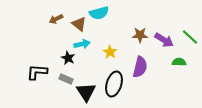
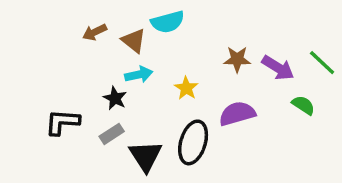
green semicircle: (179, 62) -> (303, 105), turned 32
purple semicircle: (140, 67) -> (237, 114), turned -120
gray rectangle: (66, 79) -> (112, 134), turned -56

